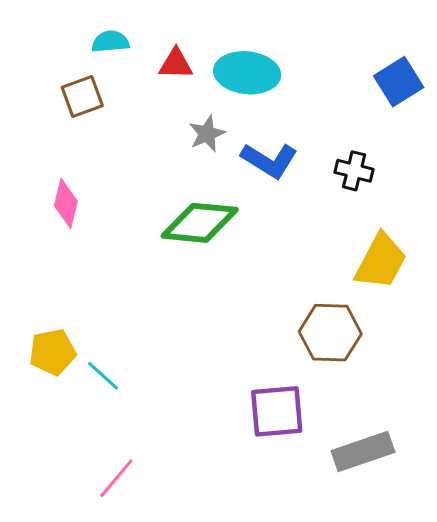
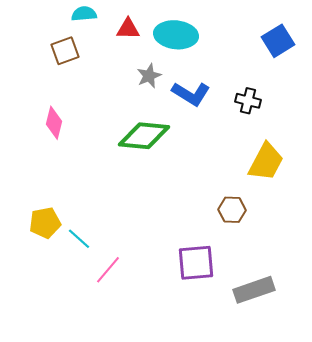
brown hexagon: (330, 333) -> (232, 210), size x0.7
pink line: (116, 478) -> (108, 270), moved

